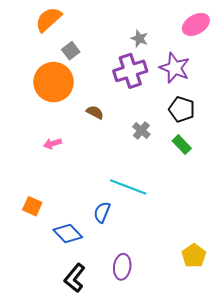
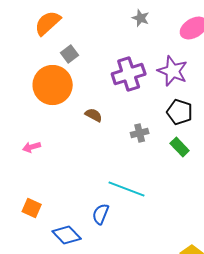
gray star: (139, 39) -> (141, 18), moved
gray cross: (141, 130) -> (140, 133), turned 36
pink arrow: (53, 144) -> (32, 147), moved

